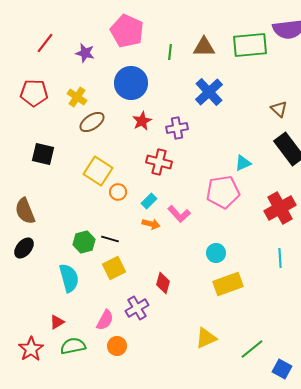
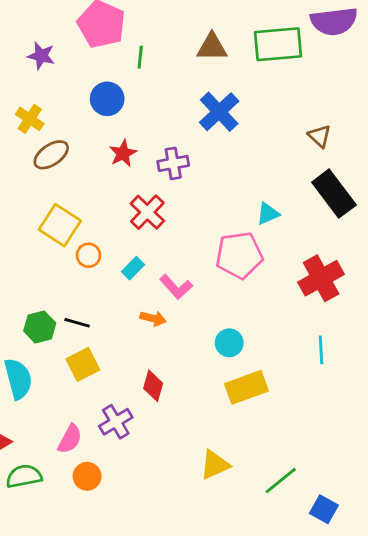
green line: (170, 52) -> (140, 57), moved
blue circle: (131, 83) -> (107, 99), size x0.7
red cross: (159, 162) -> (147, 212), turned 30
orange arrow: (151, 224) -> (153, 318), moved

